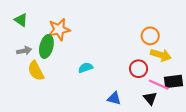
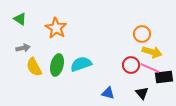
orange star: (59, 30) -> (56, 28), turned -30
green ellipse: (46, 46) -> (57, 65), moved
cyan semicircle: (86, 68) -> (81, 64), size x1.5
pink line: (159, 85) -> (150, 68), moved

